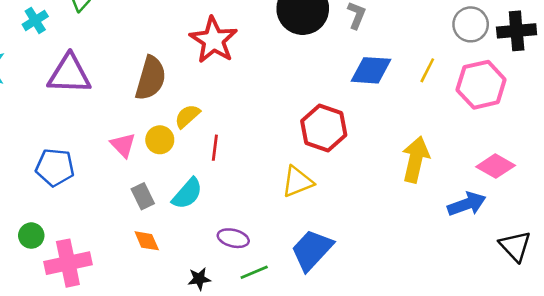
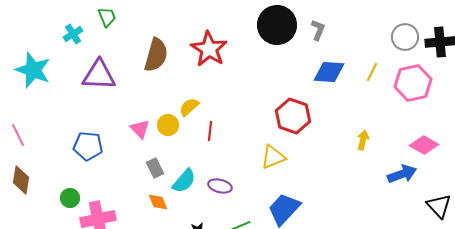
brown semicircle: (151, 78) -> (156, 55), moved
yellow arrow: (416, 159) -> (363, 140), size x0.6
cyan semicircle: (187, 194) -> (184, 181), moved
purple ellipse: (233, 238) -> (220, 186), moved

